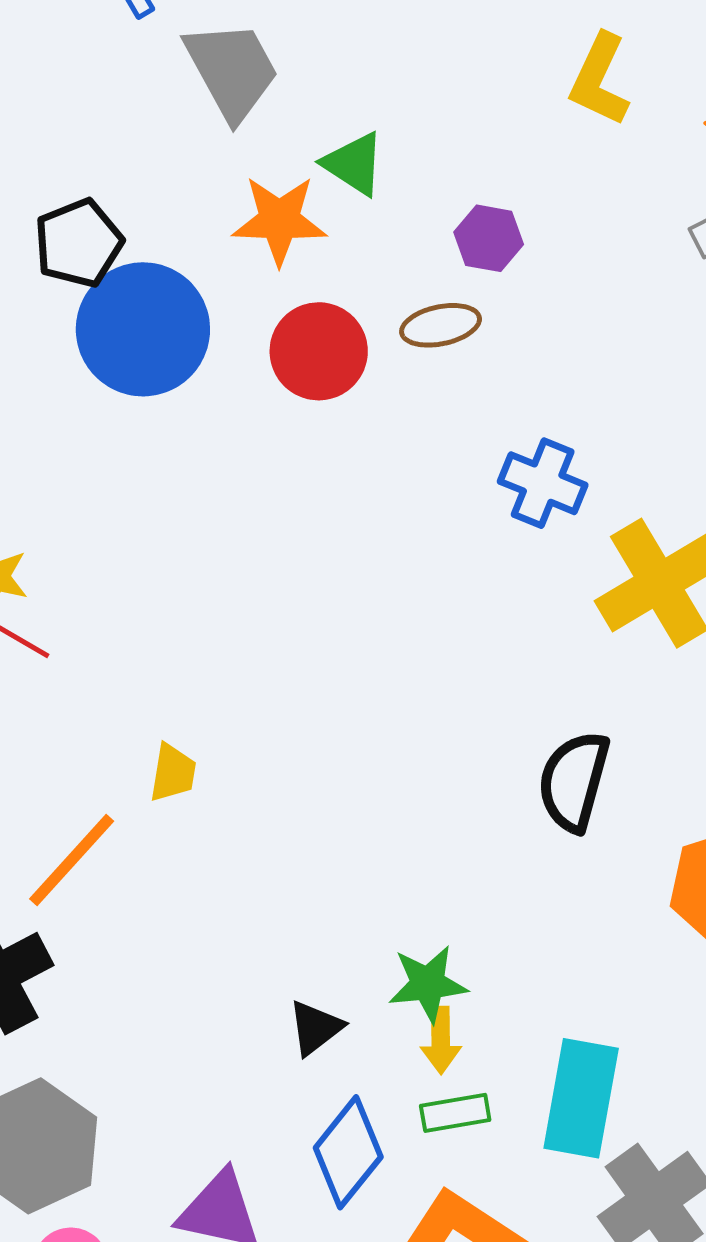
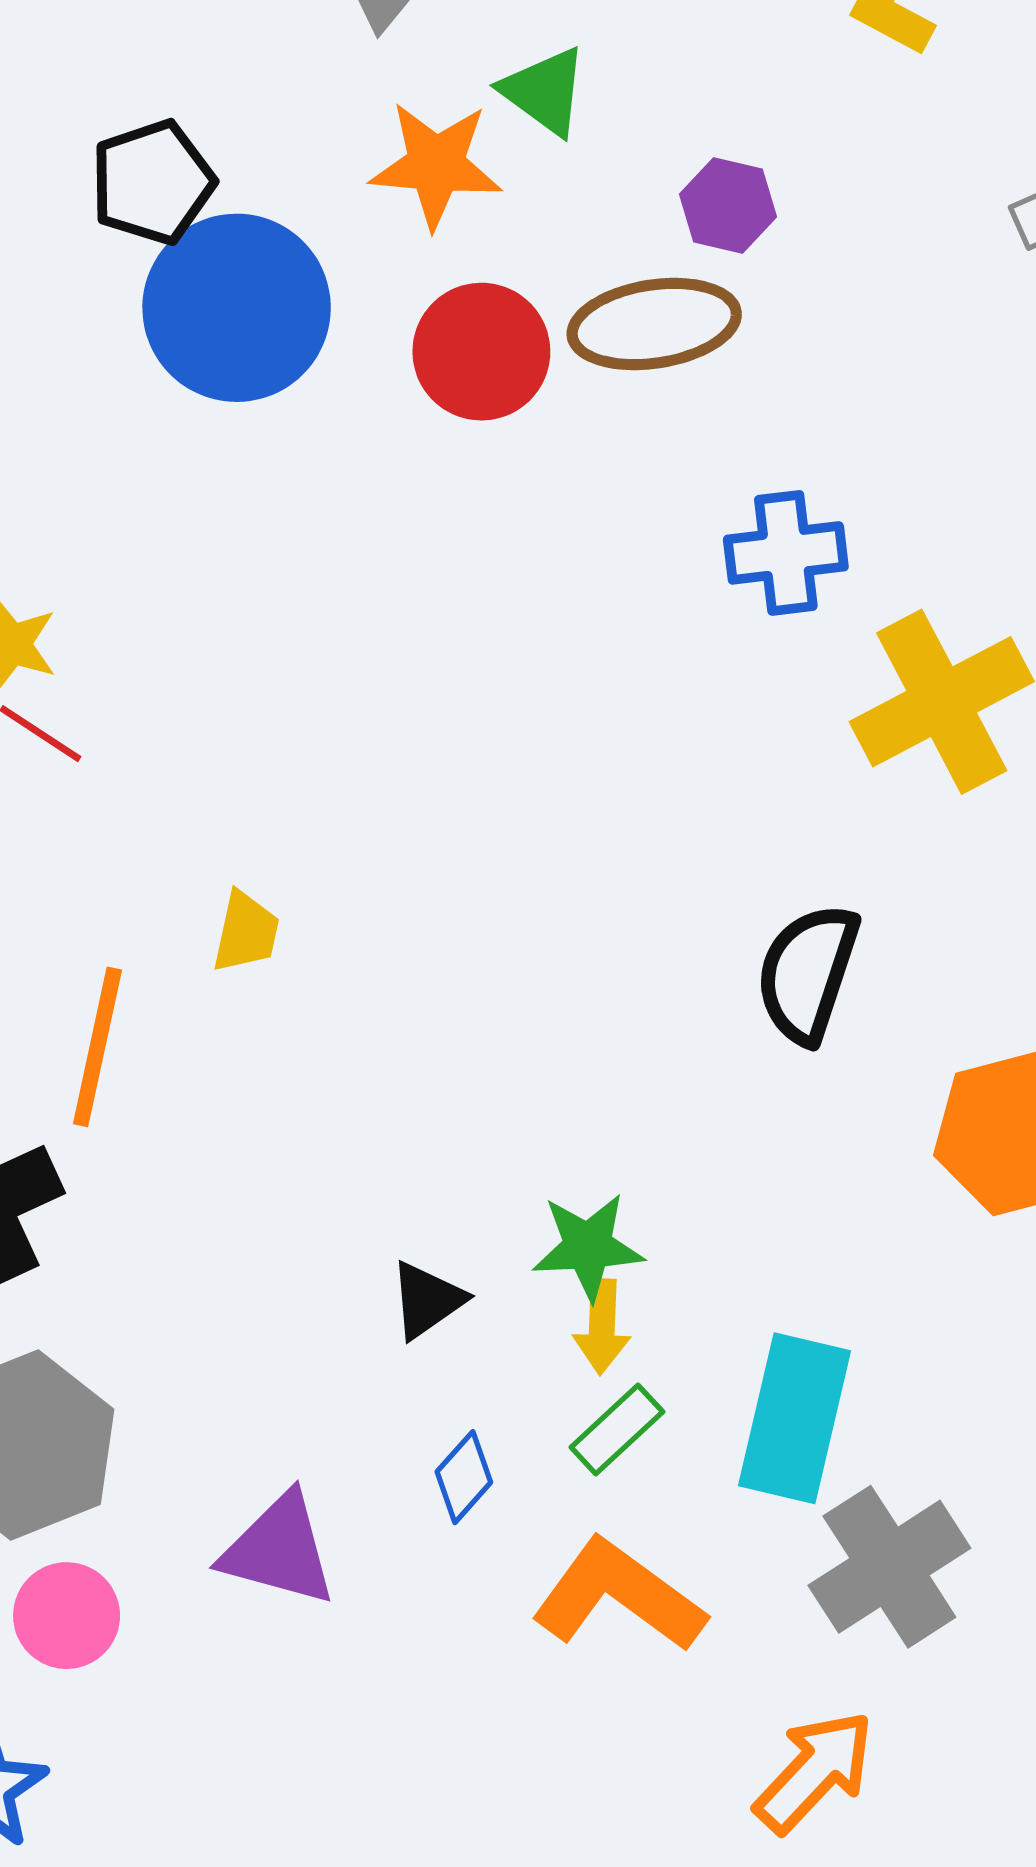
brown ellipse: (441, 325) -> (654, 324), size x1.5
blue cross: (543, 483) -> (786, 553), turned -32
orange line: (72, 860) -> (97, 1047), turned -33
green rectangle: (455, 1113) -> (617, 1430), turned -36
blue diamond: (348, 1152) -> (464, 1477), size x0.6

